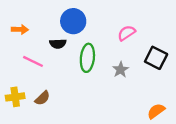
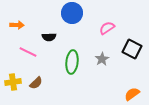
blue circle: (73, 21) -> (72, 13), moved
green ellipse: (87, 58) -> (72, 62), moved

